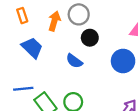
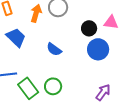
black circle: (90, 38) -> (89, 28), moved

